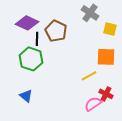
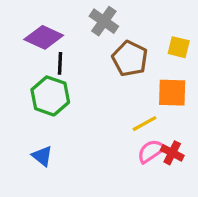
gray cross: (90, 13) -> (104, 21), moved
brown pentagon: (56, 31) -> (130, 59), moved
pink semicircle: (93, 104) -> (151, 151), moved

